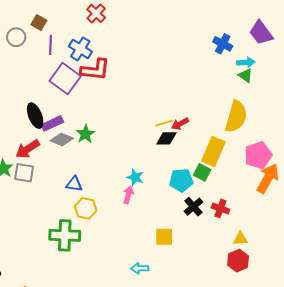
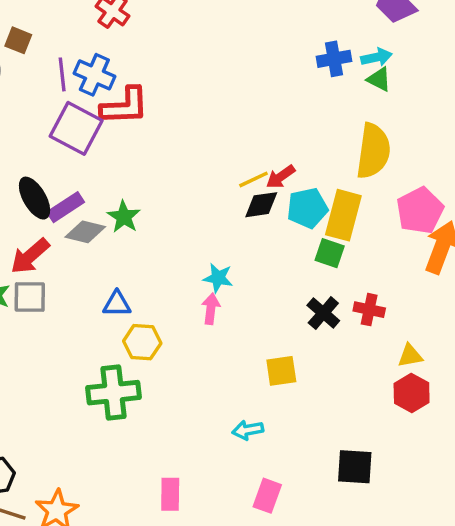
blue cross: (223, 44) -> (334, 59), moved, turned -30
purple line: (51, 45) -> (62, 74), moved
cyan pentagon: (181, 180) -> (307, 208), moved

